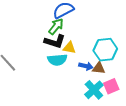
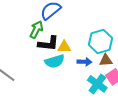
green arrow: (56, 27) -> (36, 30), moved
brown triangle: (99, 68) -> (106, 60), moved

